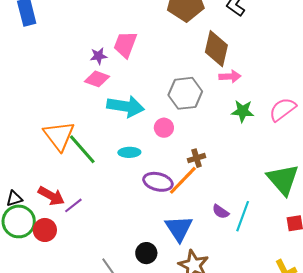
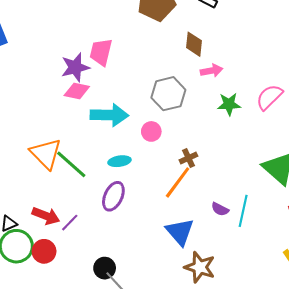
brown diamond: (216, 49) -> (194, 44), size x0.7
purple star: (99, 56) -> (75, 67), size x1.6
purple ellipse: (158, 182) -> (113, 196), moved, turned -72
black circle: (146, 253) -> (105, 268), moved

